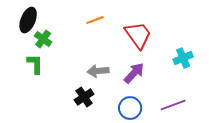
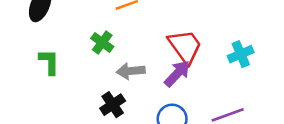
red trapezoid: (138, 35) -> (185, 46), moved
green cross: (43, 39) -> (102, 42), moved

